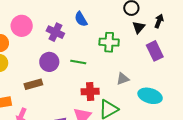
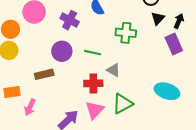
black arrow: (159, 21) -> (179, 21), moved
gray triangle: (123, 79) -> (113, 70), moved, turned 48
red cross: (90, 92) -> (93, 83), moved

